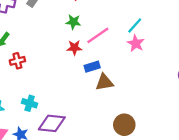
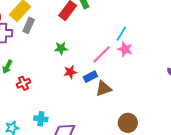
green star: (73, 22) -> (61, 48), moved
pink line: (98, 35) -> (102, 54), moved
red star: (74, 48) -> (70, 72), moved

